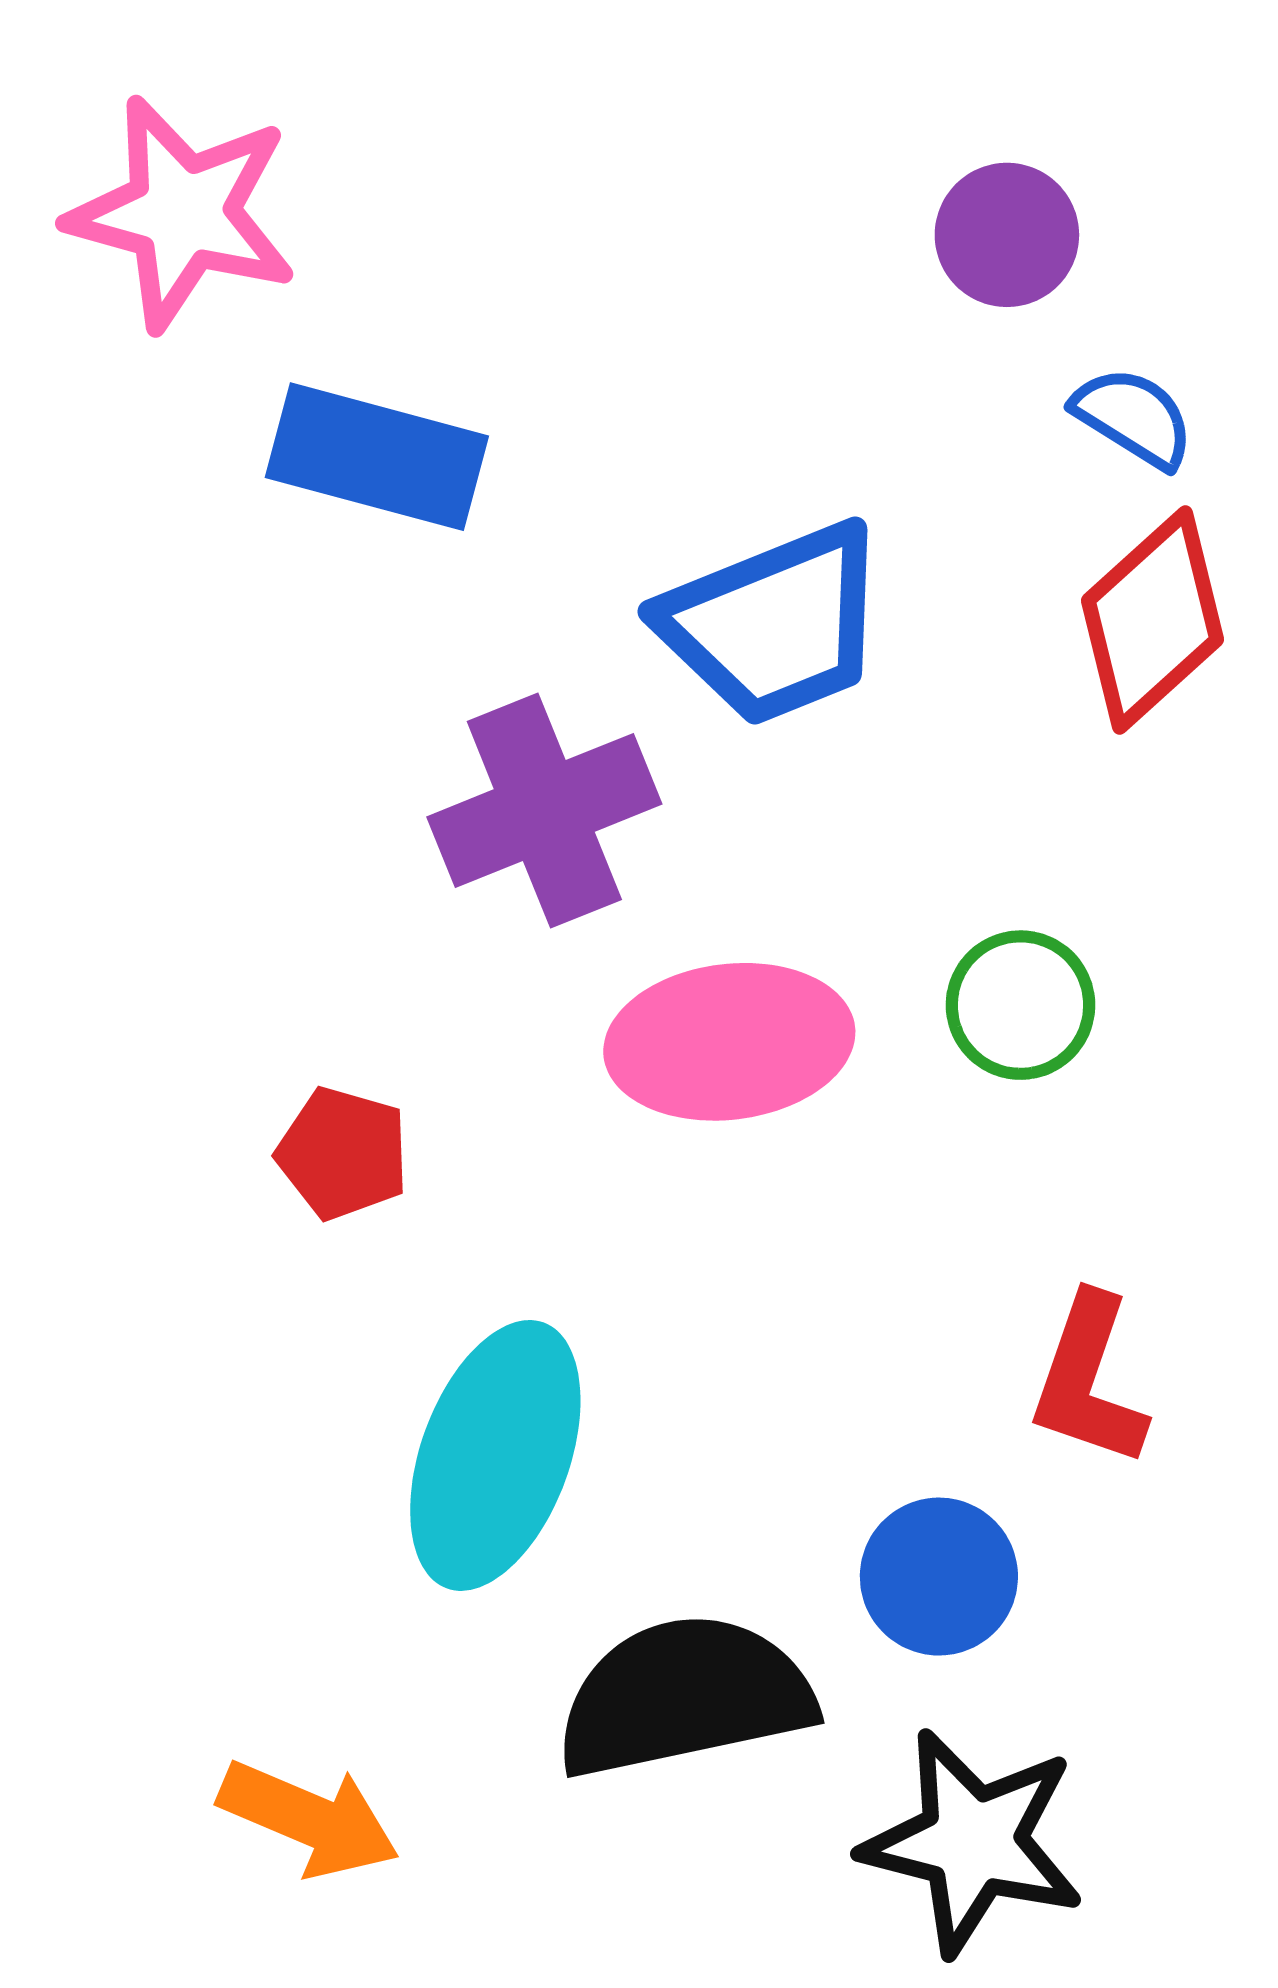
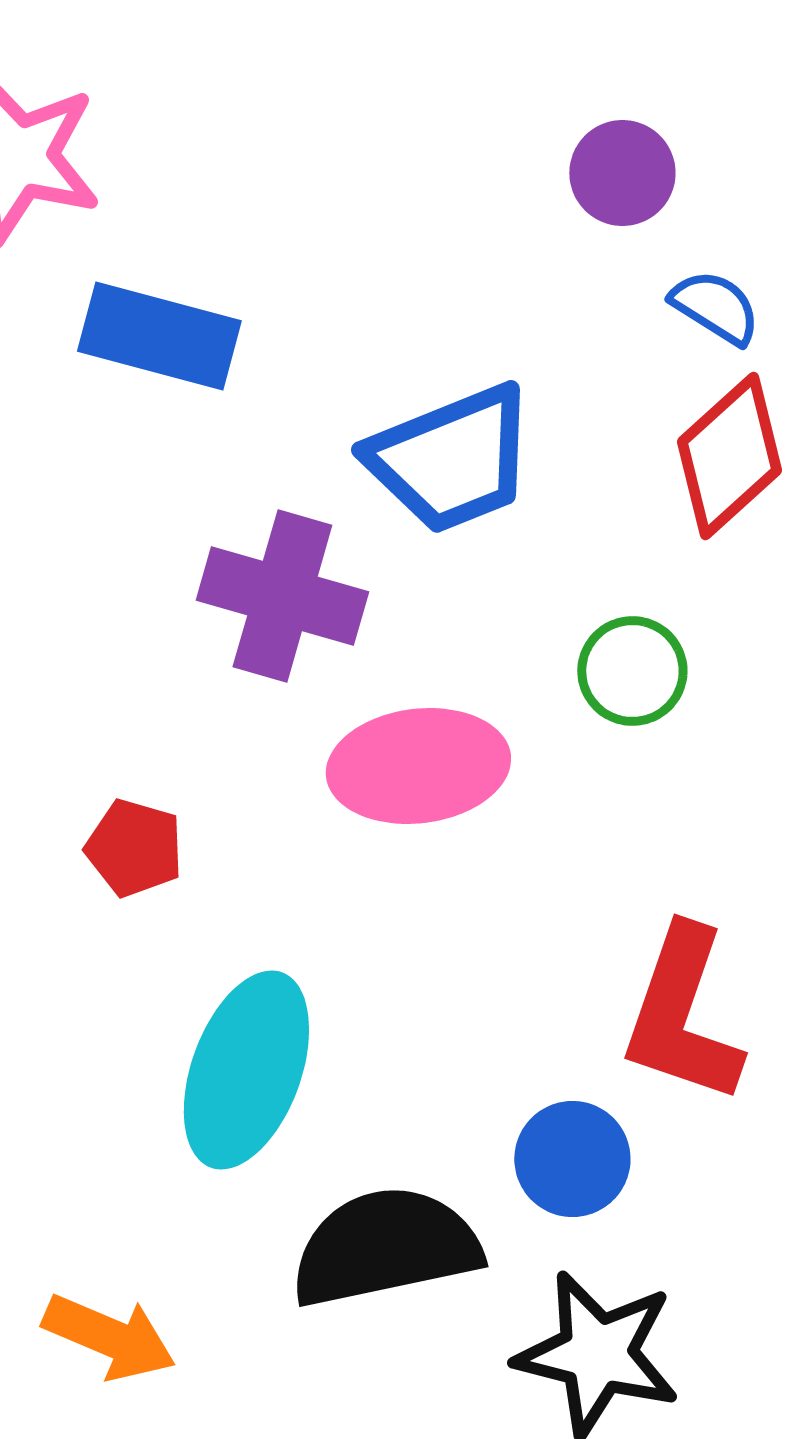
purple cross: (544, 810) -> (282, 596), turned 38
green circle: (1021, 1005) -> (632, 671), moved
red L-shape: (1089, 1381) -> (682, 1015), size x1.4

